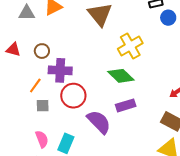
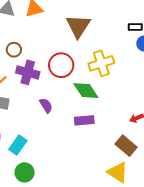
red circle: (73, 96) -> (61, 65), moved
purple semicircle: (99, 122) -> (46, 105), moved, size x0.6

